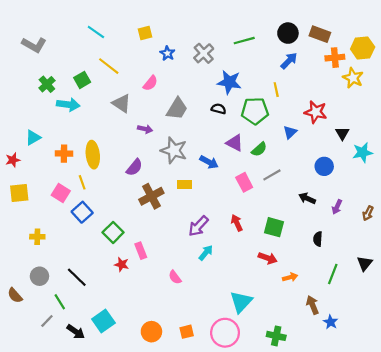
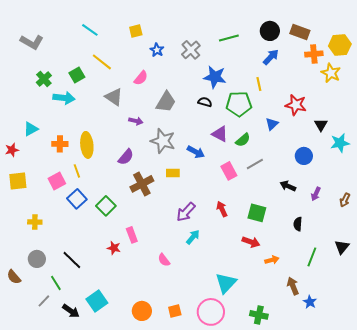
pink square: (61, 193) -> (57, 181), turned 30
green square: (113, 232) -> (106, 206), moved

